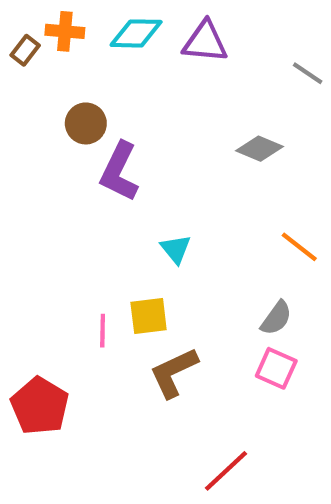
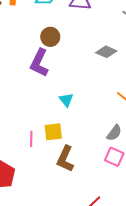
brown circle: (86, 123) -> (50, 37), moved
brown L-shape: (174, 372) -> (65, 159), turned -40

